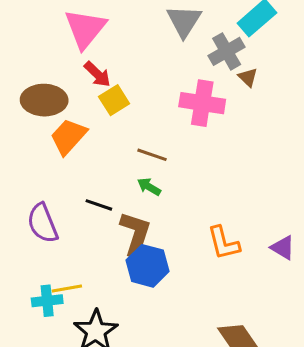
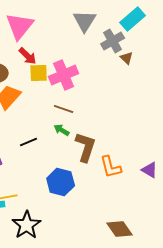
yellow square: (114, 100) -> (39, 73), turned 30
pink cross: (202, 103) -> (64, 75), moved, turned -32
black line: (99, 205) -> (29, 142), turned -42
brown L-shape: (135, 234) -> (86, 147), moved

